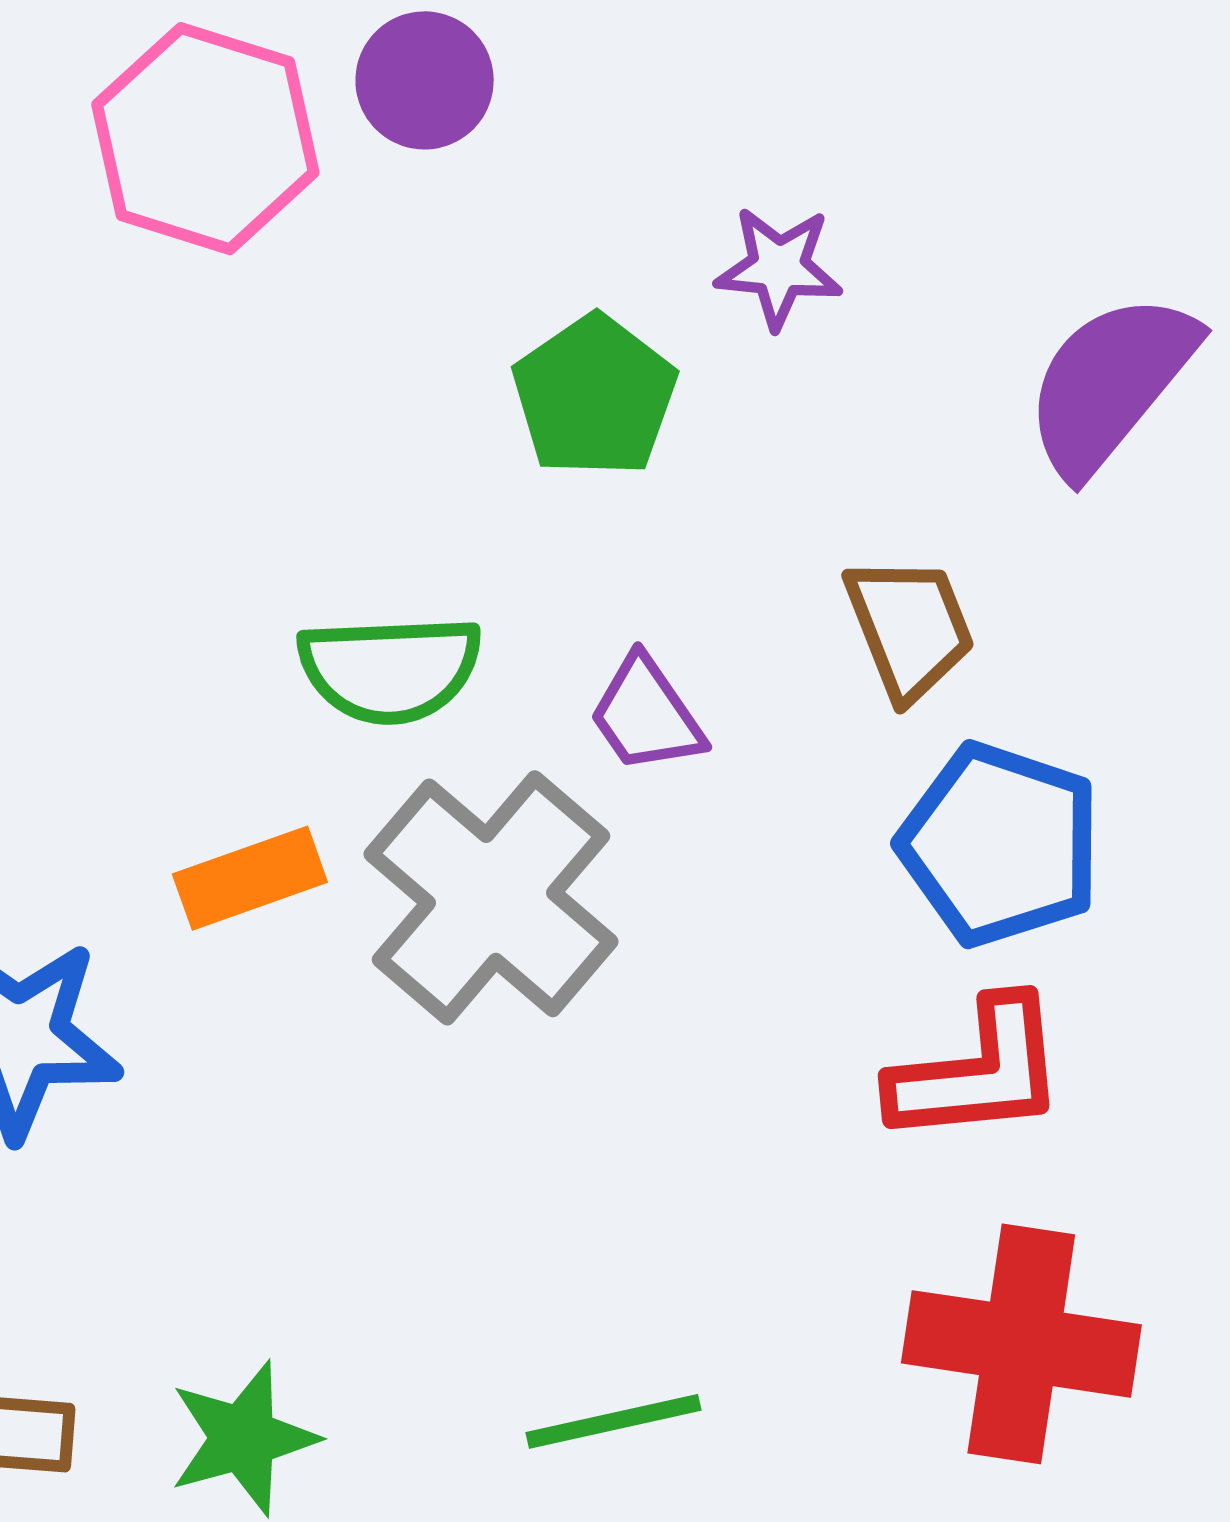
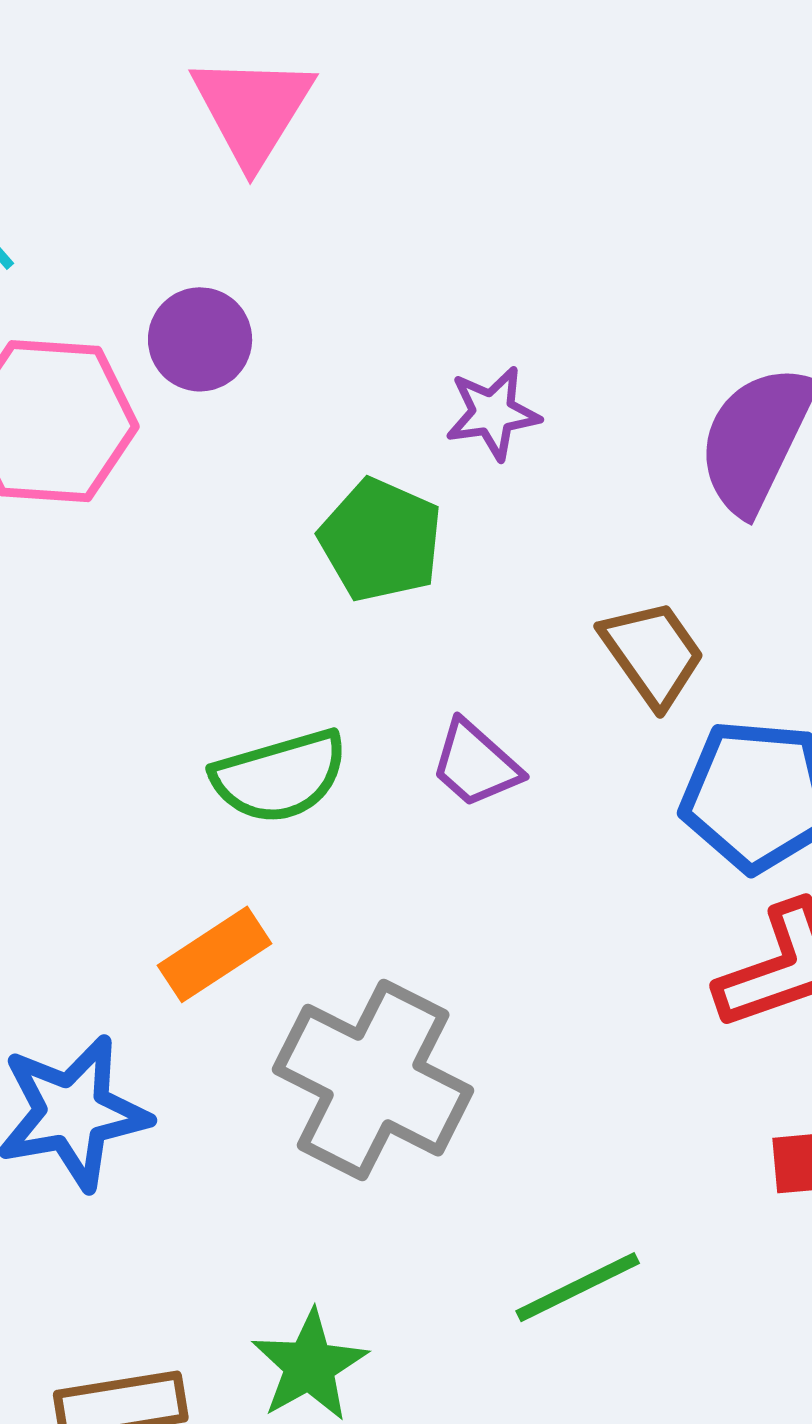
gray cross: (491, 898) -> (373, 1080), moved

